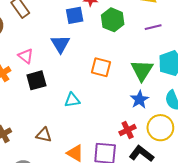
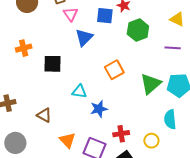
pink triangle: (26, 56) -> (71, 14), moved
orange square: (101, 67) -> (114, 70), turned 30
blue star: (139, 100) -> (99, 109), moved
yellow circle: (160, 128) -> (151, 141), size x0.6

